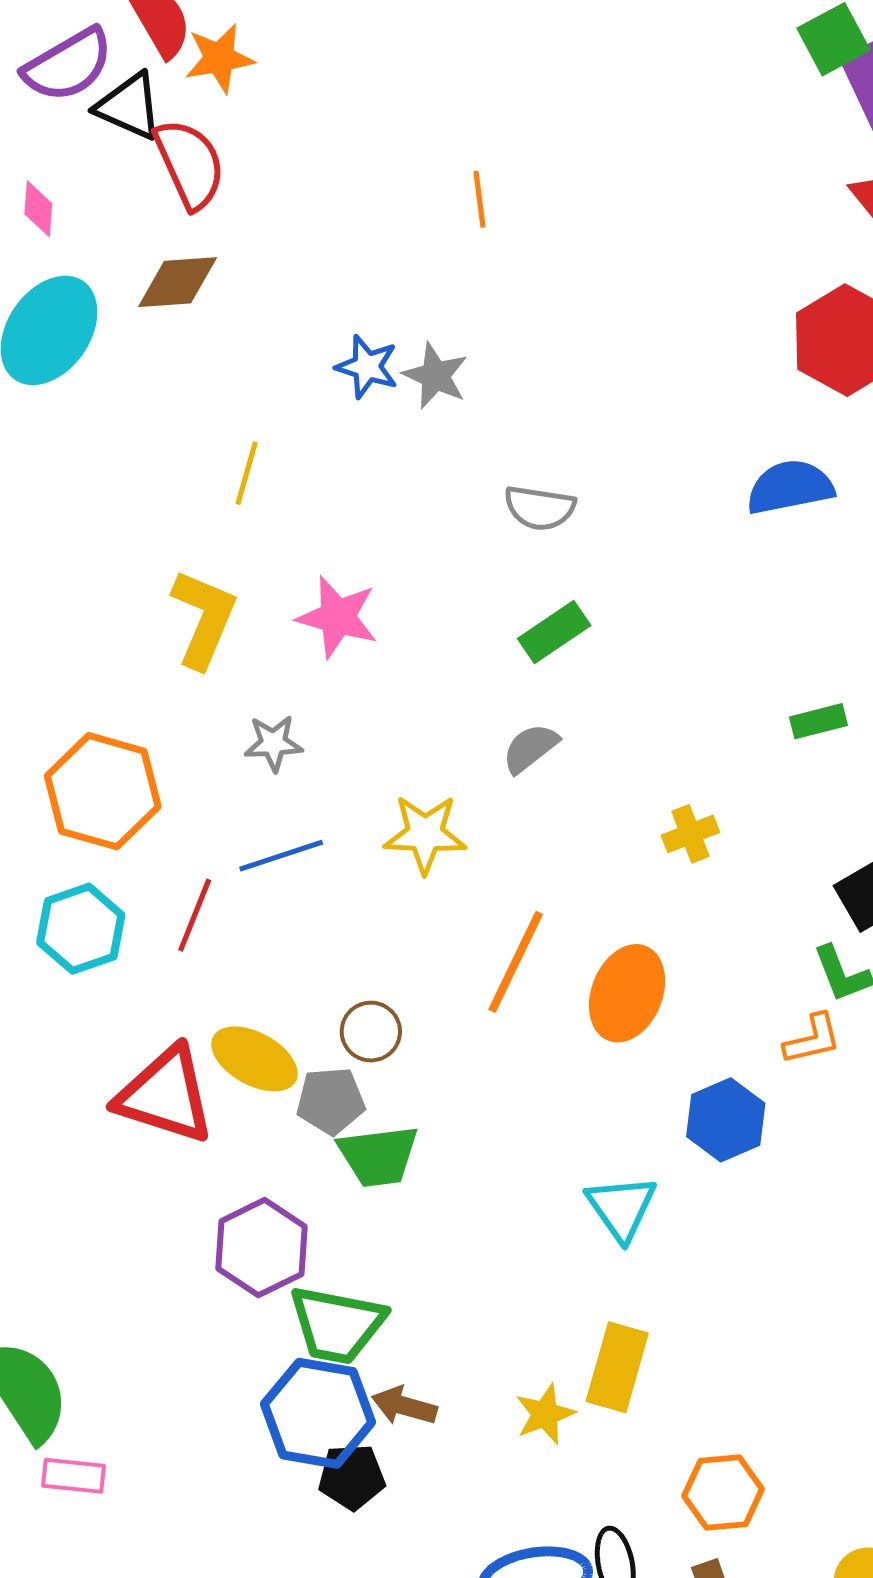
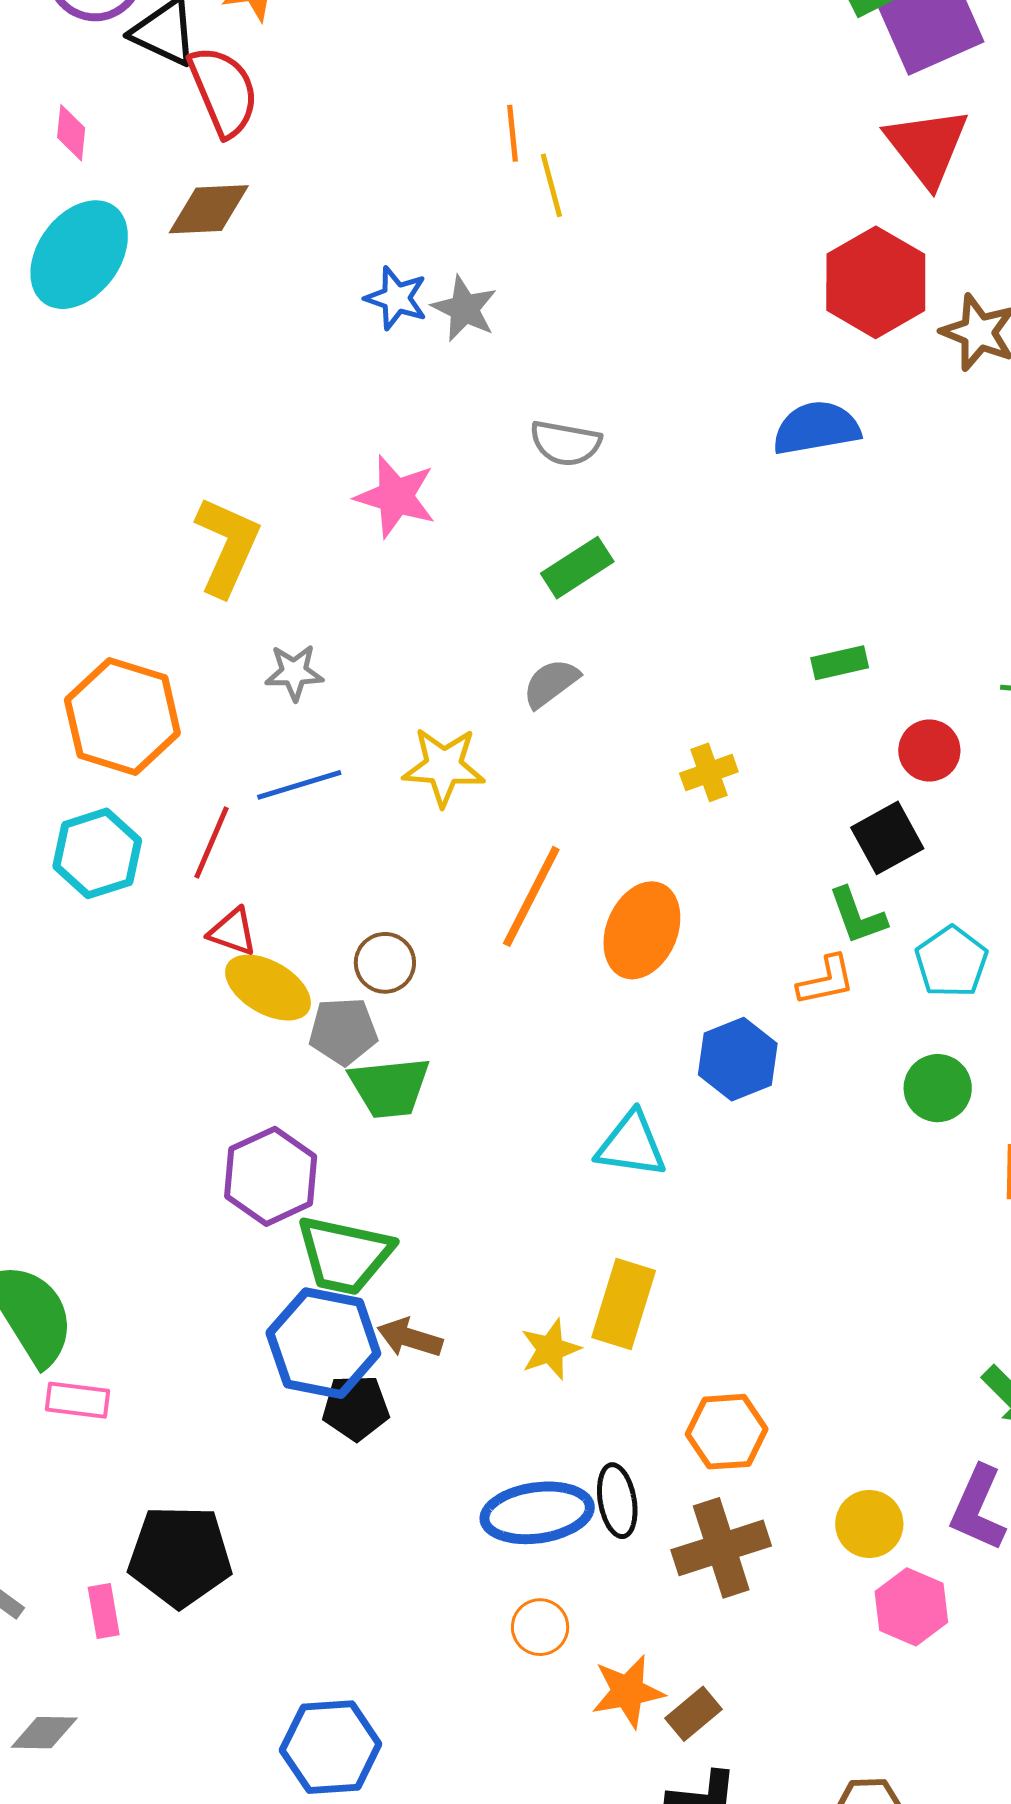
yellow line: (247, 473) -> (551, 185), moved, turned -32
pink star: (338, 617) -> (396, 497), moved
red triangle: (165, 1095) -> (233, 932), moved, size x0.5
cyan triangle: (621, 1208) -> (631, 1145), turned -48

